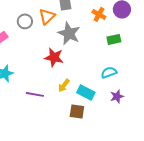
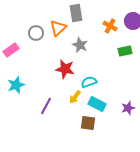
gray star: (69, 33) -> (80, 45), size x0.7
cyan semicircle: (109, 72) -> (89, 82), moved
purple line: (35, 94) -> (46, 106), turned -72

